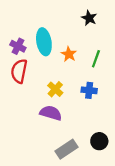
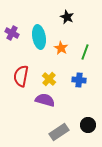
black star: (89, 18) -> (67, 17), moved
purple cross: (18, 46) -> (12, 33), moved
red semicircle: (19, 71) -> (21, 76), moved

